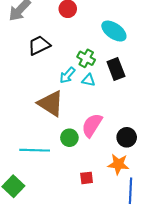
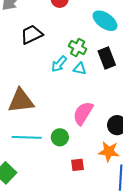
brown triangle: (51, 103) -> (21, 101), moved, turned -40
green circle: (69, 138) -> (60, 137), moved

